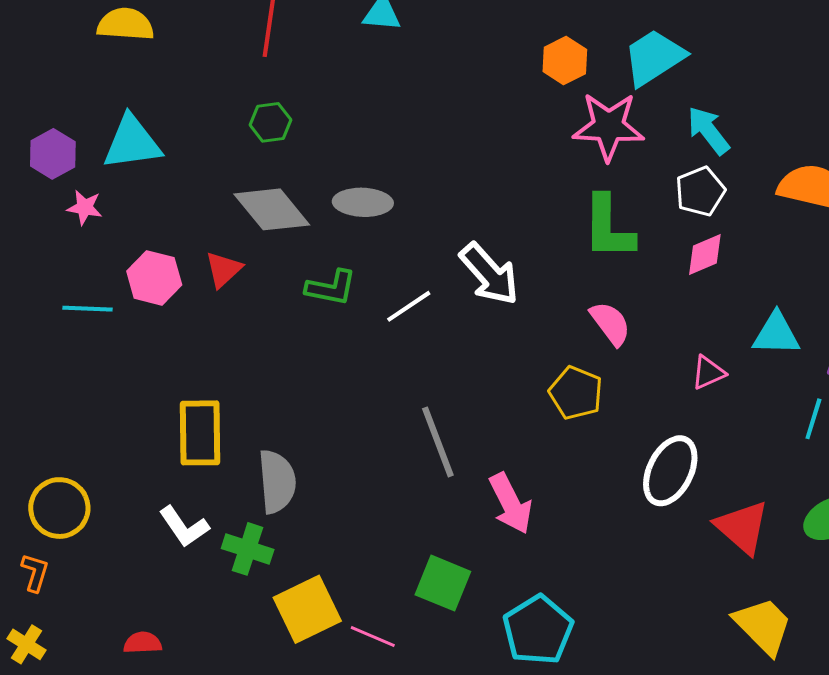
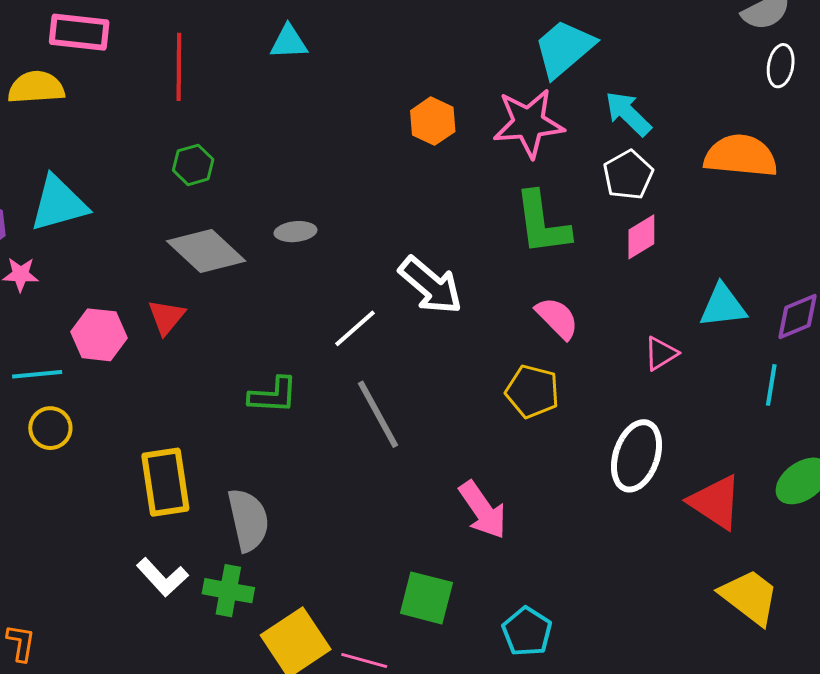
orange hexagon: (565, 60) -> (433, 121), moved
gray ellipse: (363, 202) -> (295, 232), size x0.7
green L-shape: (331, 288) -> (273, 395), moved
gray line: (438, 442) -> (378, 414), moved
yellow circle: (59, 508) -> (50, 428), moved, size x0.7
cyan pentagon: (538, 630) -> (527, 632), size x0.7

